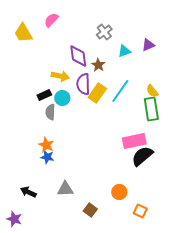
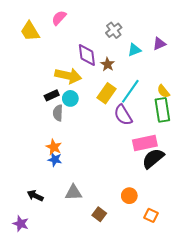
yellow arrow: (60, 76) -> (68, 76), size x1.4
purple semicircle: (83, 84) -> (123, 115), moved, turned -30

